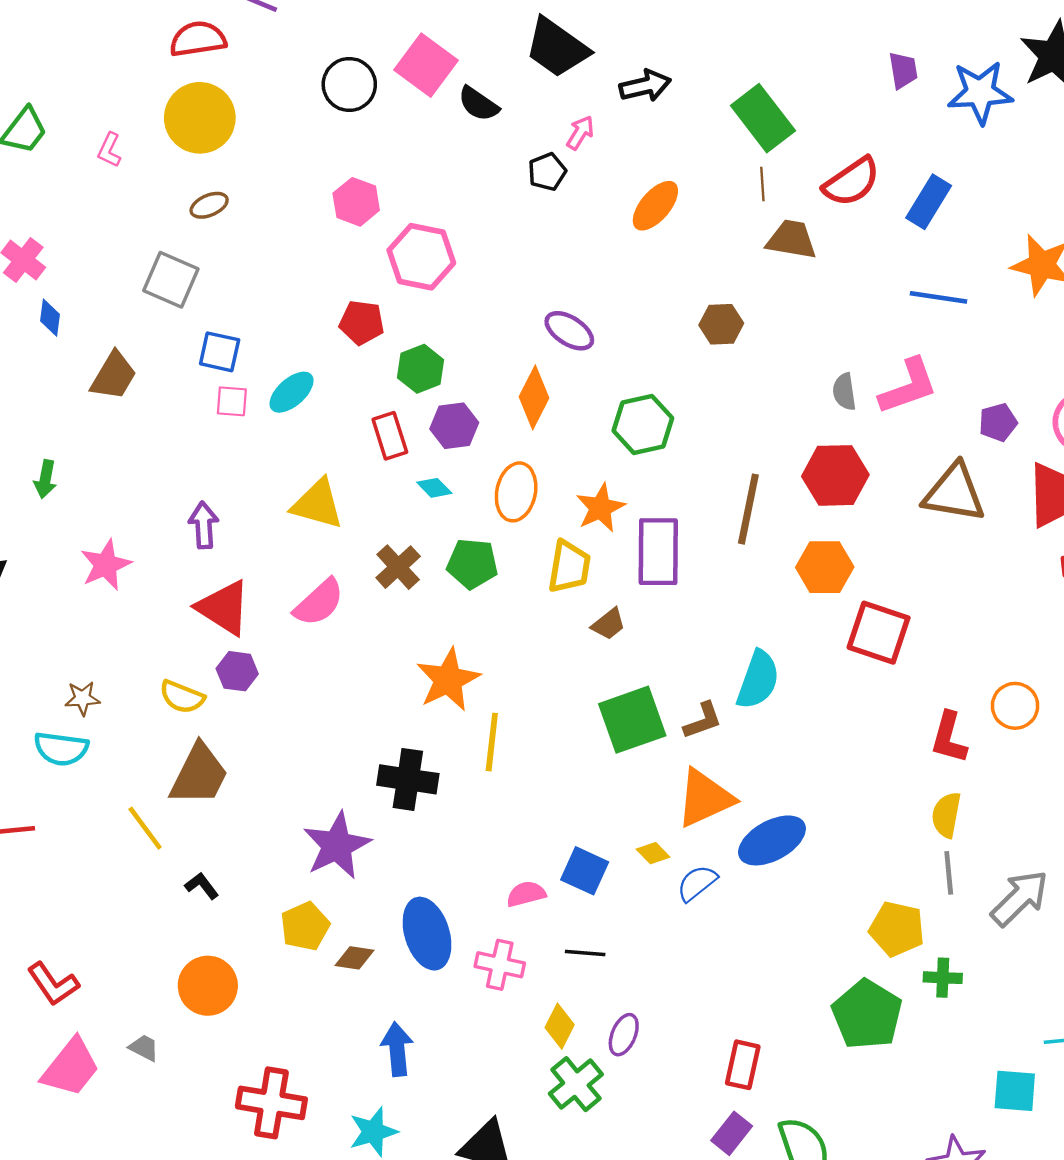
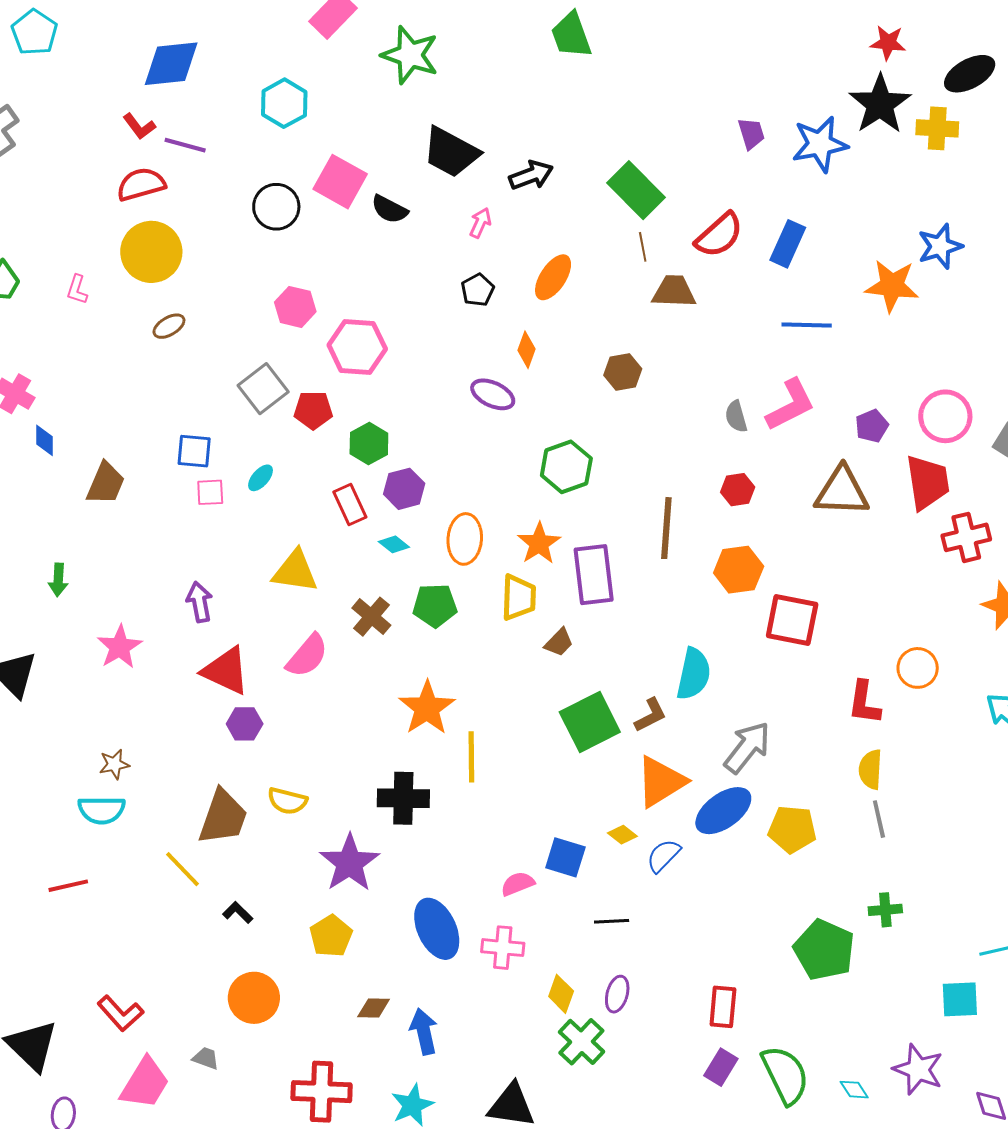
black pentagon: (547, 172) -> (478, 290), moved
gray square: (171, 280) -> (263, 389), moved, turned 36
cyan ellipse: (292, 392) -> (261, 478), size x0.7
orange diamond: (534, 397) -> (527, 350), moved, size x0.7
red hexagon: (835, 475) -> (738, 490), size x0.6
yellow semicircle: (182, 697) -> (287, 801), moved
gray arrow: (1020, 898) -> (747, 747), moved
yellow pentagon: (897, 929) -> (792, 829), moved
black line: (585, 953) -> (612, 921), moved
brown diamond: (355, 958) -> (374, 1008), moved

